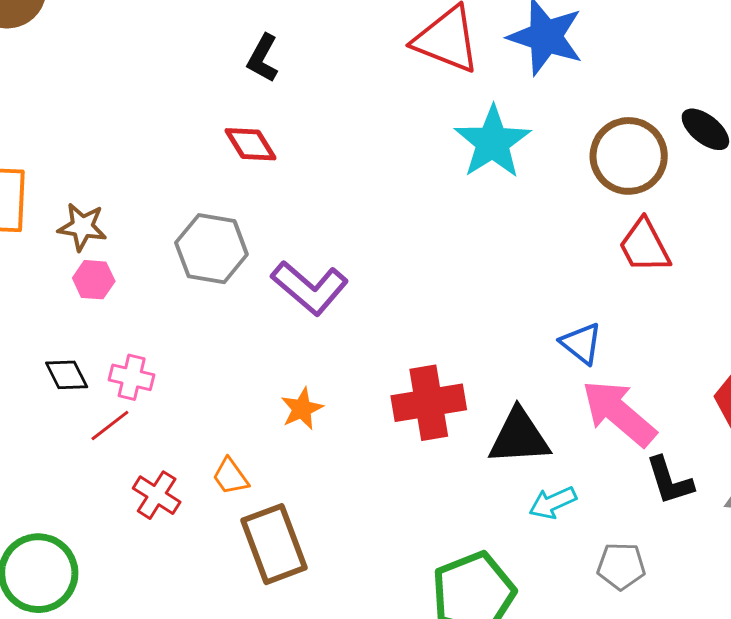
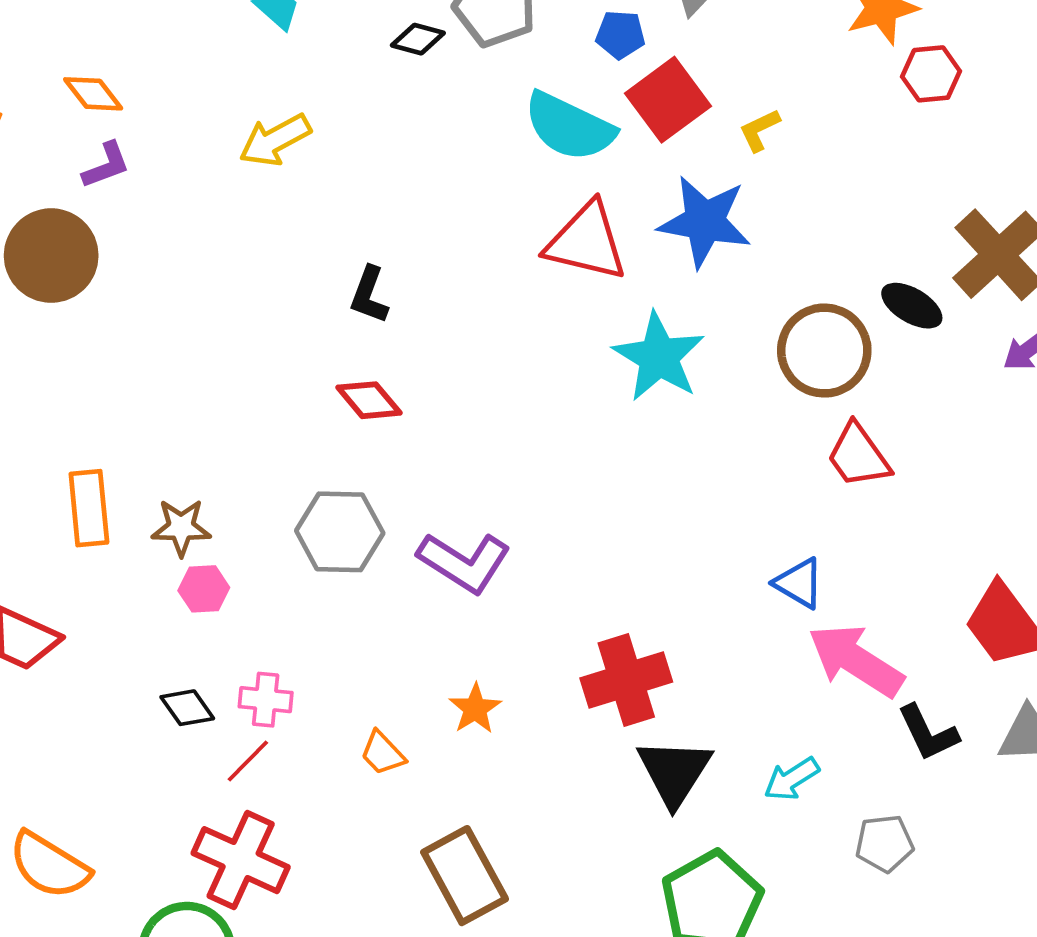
black triangle: (519, 437) -> (674, 772), moved, turned -46
orange trapezoid: (230, 476) -> (383, 753), moved
red cross: (157, 495) -> (241, 860), moved, size x1.6

